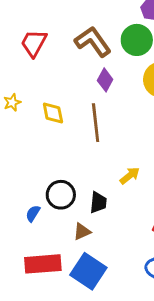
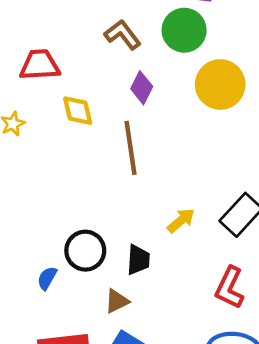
brown L-shape: (93, 42) -> (123, 35), size x0.7
red trapezoid: (34, 43) -> (40, 65), moved, turned 60
yellow diamond: (53, 113) -> (78, 111), moved

